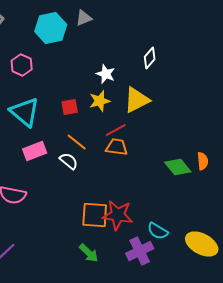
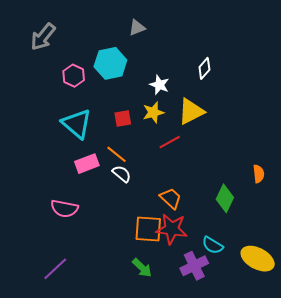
cyan hexagon: (51, 28) -> (110, 63), moved
orange line: (77, 142) -> (117, 154), moved
orange trapezoid: (117, 147) -> (171, 198), moved, turned 35
green diamond: (178, 167) -> (225, 198), moved, turned 64

